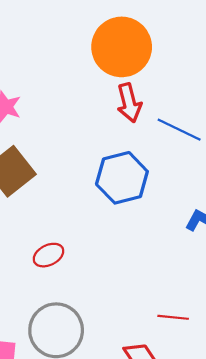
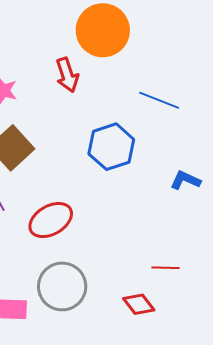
red arrow: (129, 103) -> (67, 75), moved
red ellipse: (49, 255) -> (51, 220), size x1.6

